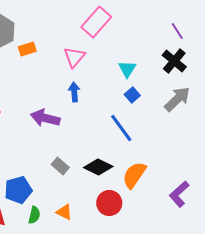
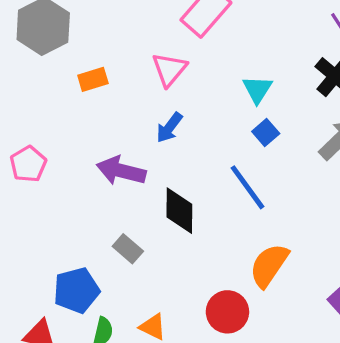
orange rectangle: (27, 49) -> (93, 79), moved
blue arrow: (74, 92) -> (169, 128), turned -138
gray rectangle: (60, 166) -> (128, 249), moved
black diamond: (98, 167) -> (179, 211), moved, turned 64

